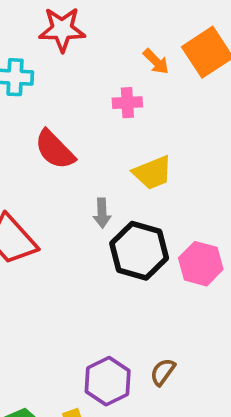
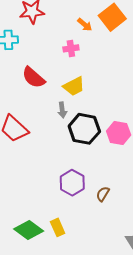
yellow trapezoid: (153, 173) -> (74, 86), moved
purple hexagon: (108, 381) -> (72, 183), moved

